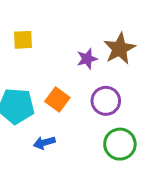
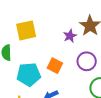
yellow square: (23, 40) -> (26, 30), size x1.5

